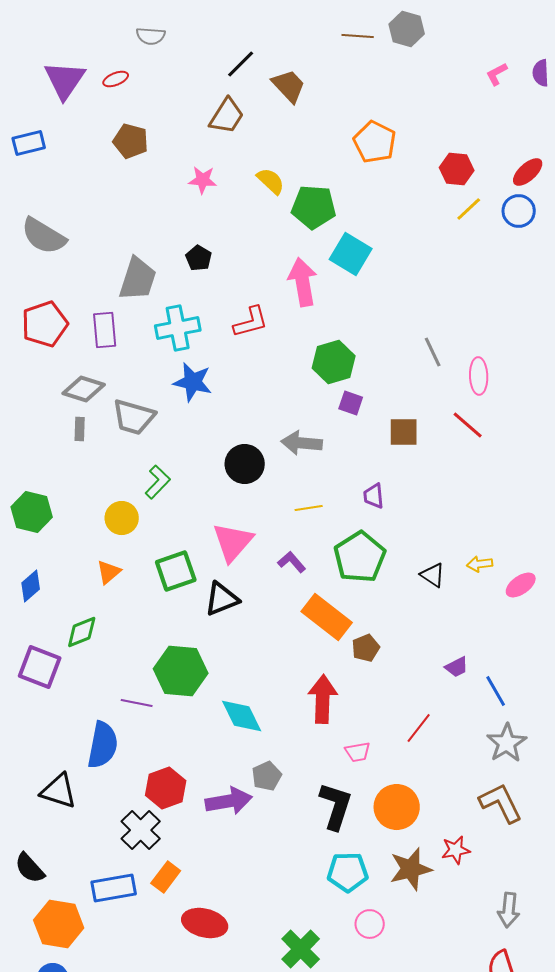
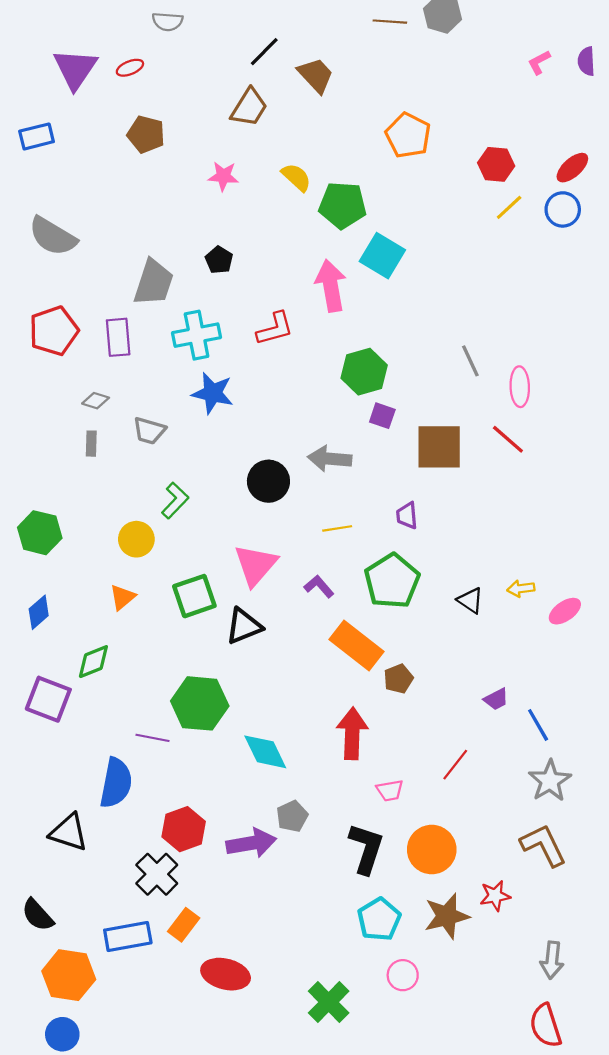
gray diamond: (84, 389) -> (96, 401), size x0.6
gray trapezoid: (134, 417) -> (149, 431), size x0.7
brown square: (404, 432) -> (439, 447), size x1.5
cyan pentagon: (348, 872) -> (379, 919), turned -30

